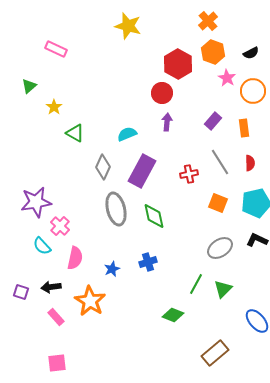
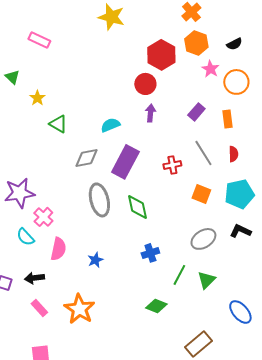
green triangle: (29, 86) -> (12, 77), turned -35
gray diamond: (103, 167) -> (86, 158), turned 55
blue cross: (148, 262) -> (150, 253), moved
orange star: (90, 301) -> (79, 309), moved

